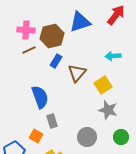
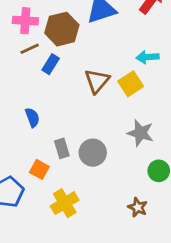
blue rectangle: (56, 61) -> (51, 64), moved
yellow square: (103, 85) -> (131, 84), moved
blue semicircle: (40, 97) -> (32, 117), moved, size x0.6
gray circle: (87, 137) -> (93, 153), moved

